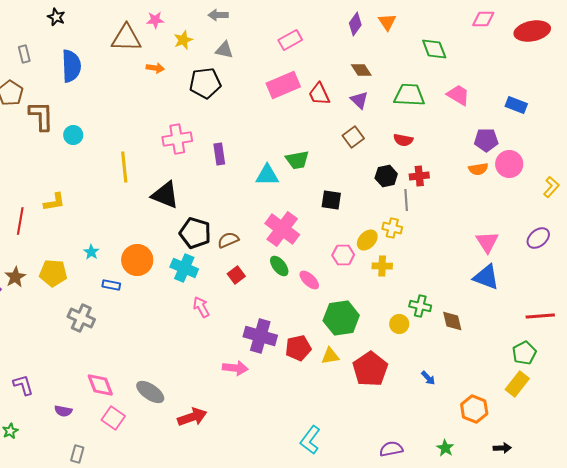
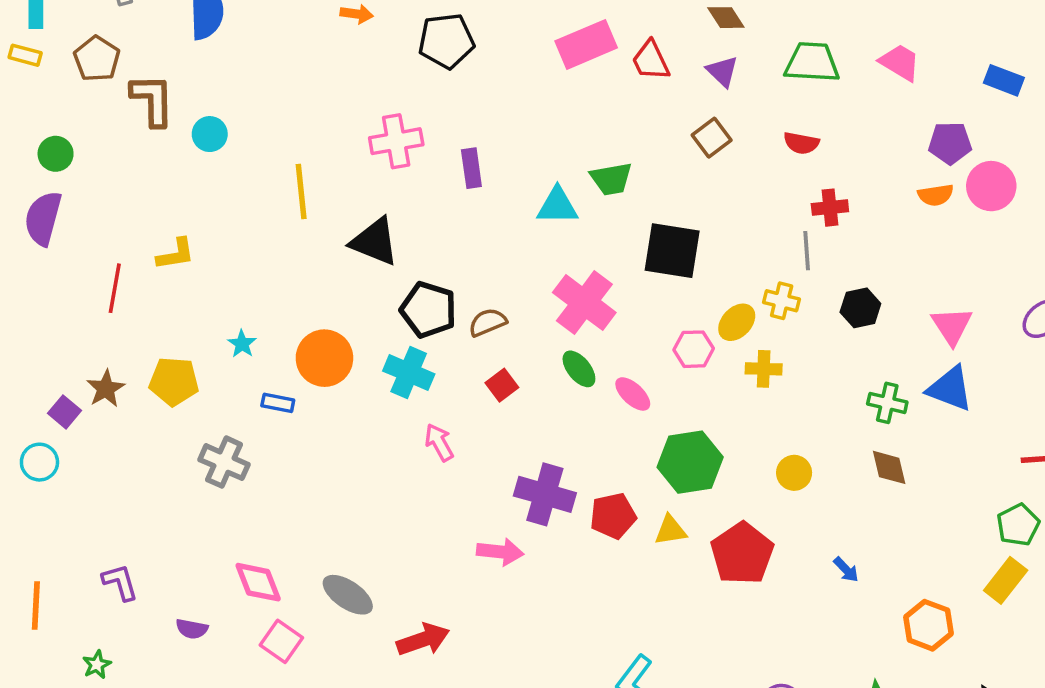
black hexagon: (386, 176) -> (860, 308), moved
black square: (331, 200) -> (672, 251), size x1.6
green cross: (420, 306) -> (887, 403), moved

